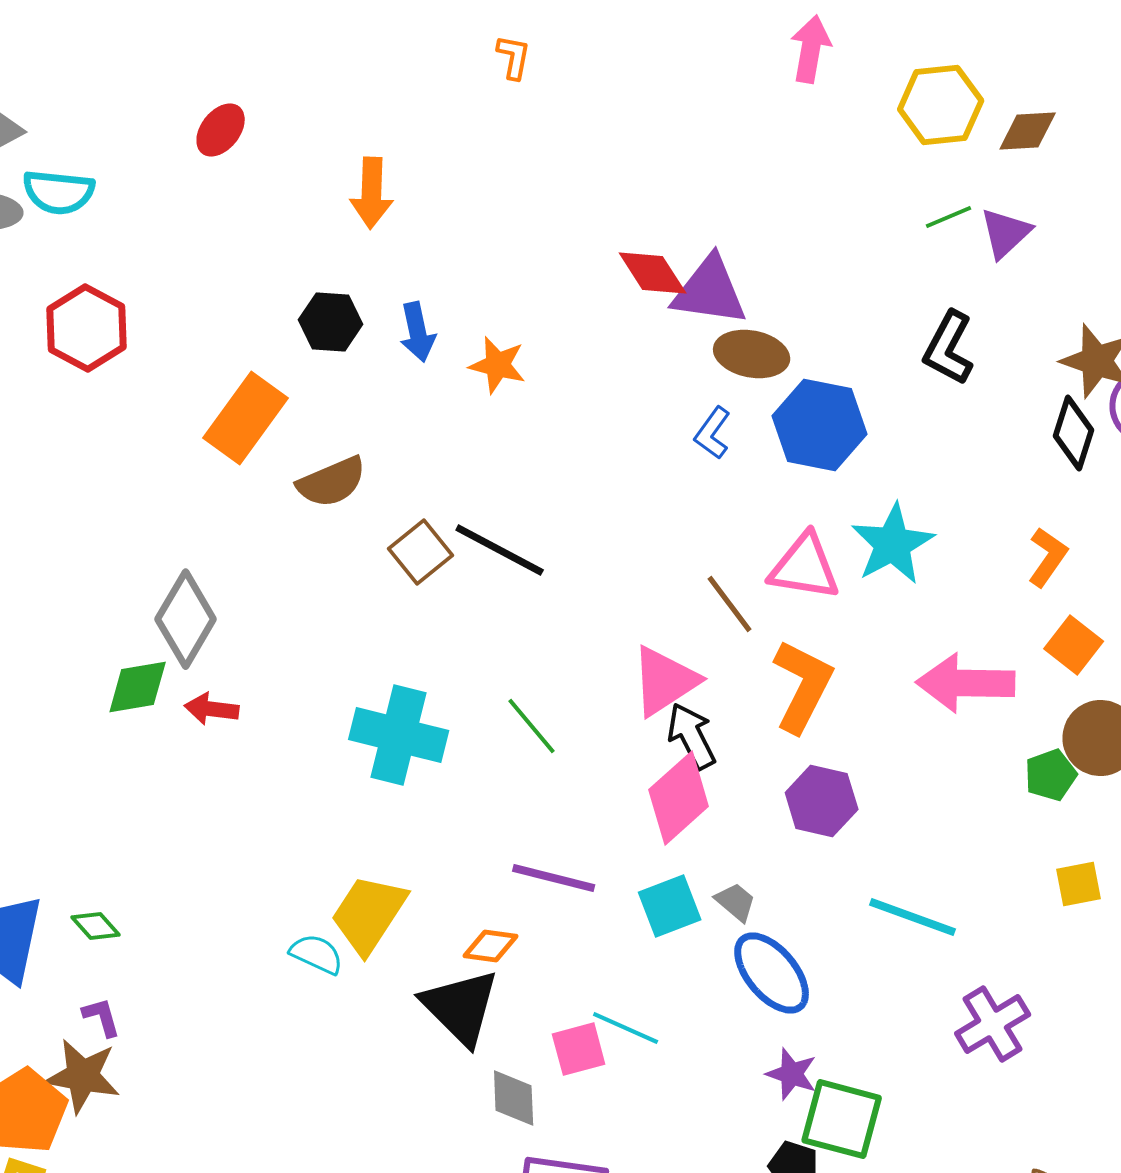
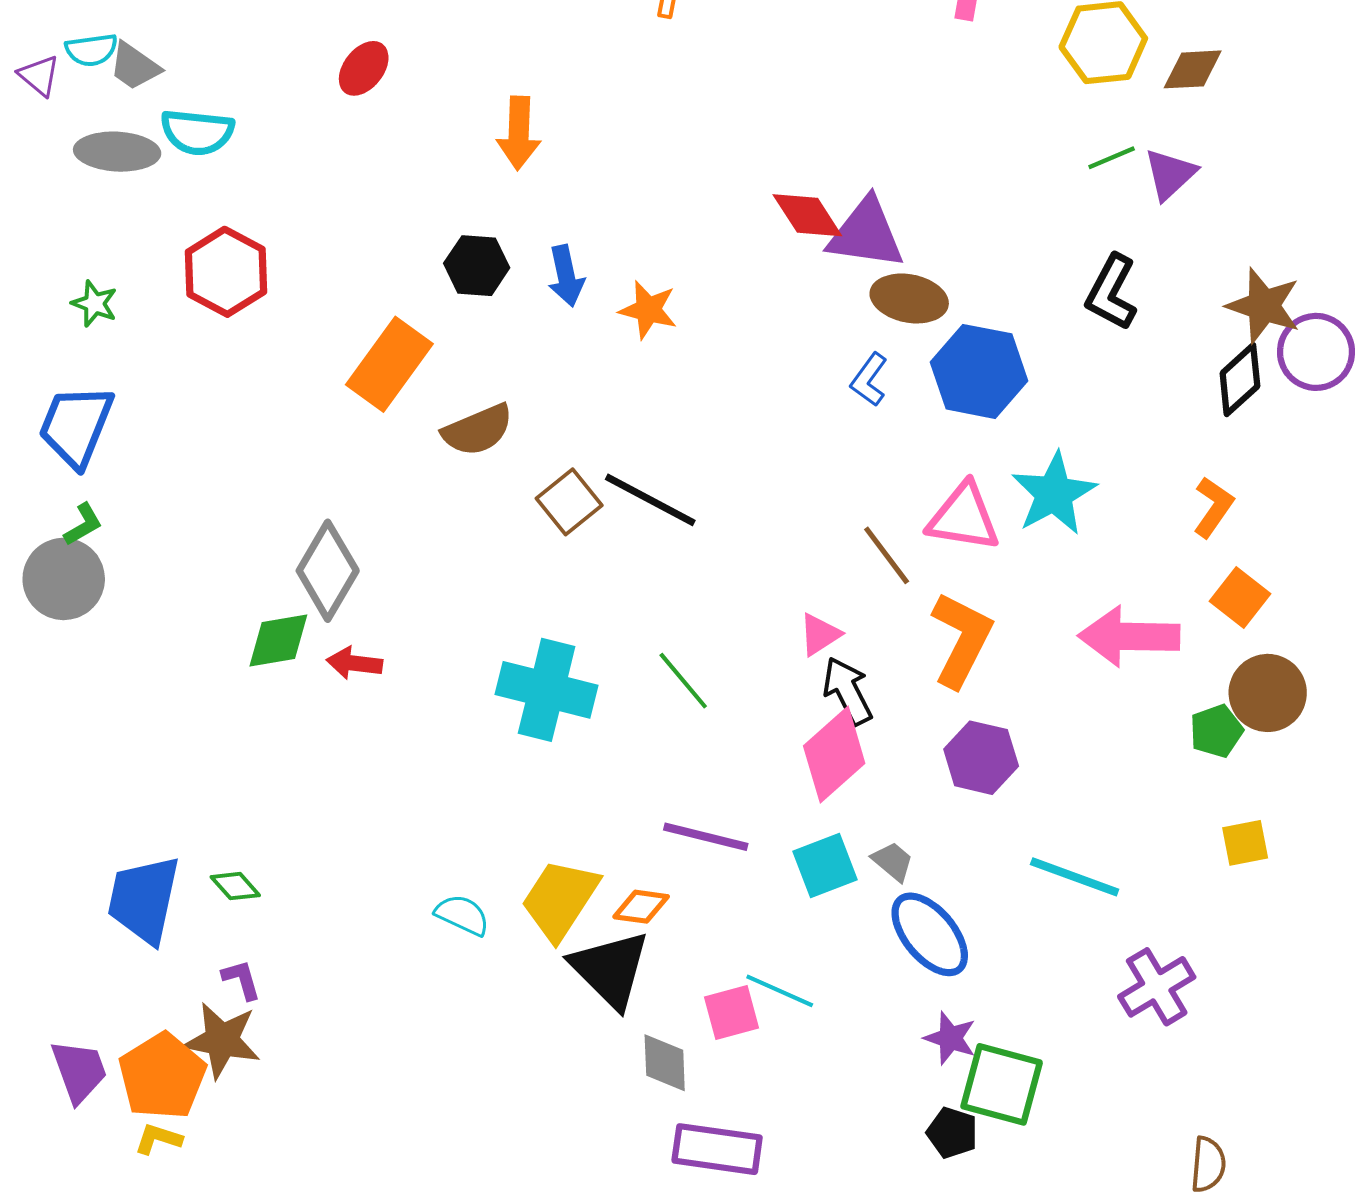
black diamond: (1074, 433) -> (1240, 380), turned 30
pink triangle: (665, 681) -> (820, 634), size x0.6
yellow trapezoid: (369, 914) -> (560, 899), moved

